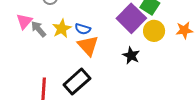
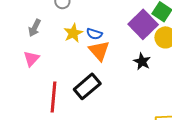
pink triangle: (24, 21) -> (31, 59), moved
gray arrow: (39, 29) -> (35, 28), moved, turned -114

